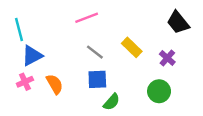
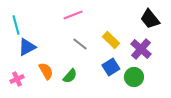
purple cross: (167, 58) -> (141, 49), size x1.5
blue square: (97, 79) -> (111, 67), moved, turned -30
pink cross: (25, 82) -> (17, 79), moved
green semicircle: (112, 102) -> (70, 76), moved

